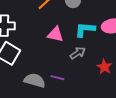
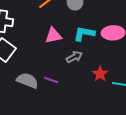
pink triangle: (55, 34) -> (53, 36), turned -30

